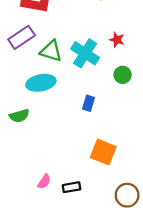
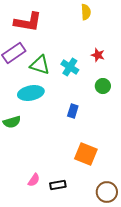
cyan cross: (85, 53) -> (70, 67), size x0.7

